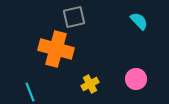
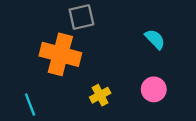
cyan semicircle: (139, 21) -> (155, 39), moved

